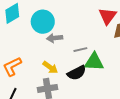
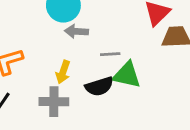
yellow arrow: (50, 67) -> (63, 72), turned 63

